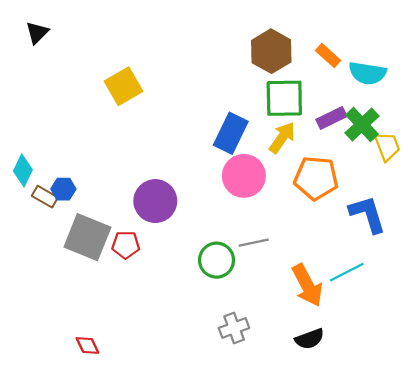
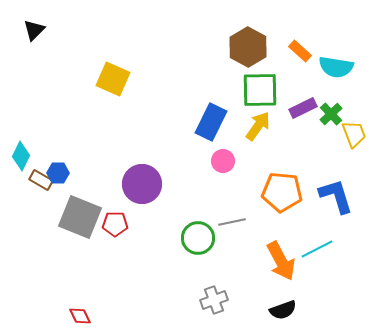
yellow square: (124, 86) -> (113, 79), turned -36
green cross: (362, 124) -> (331, 114), size x0.7
pink circle: (244, 176) -> (223, 161), size x0.6
orange pentagon: (316, 178) -> (282, 192), moved

